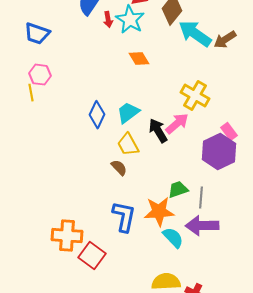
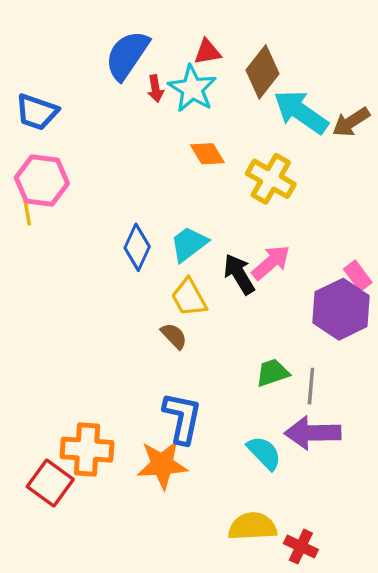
pink hexagon: (40, 75) -> (42, 181), size x1.4
yellow cross: (195, 96) -> (271, 179), moved
orange star: (159, 212) -> (162, 465), moved
red square: (92, 256) -> (50, 483), moved

